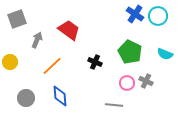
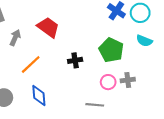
cyan semicircle: (165, 54) -> (144, 41), moved
black cross: (95, 62) -> (75, 60), turned -32
gray cross: (146, 81) -> (128, 80), turned -32

